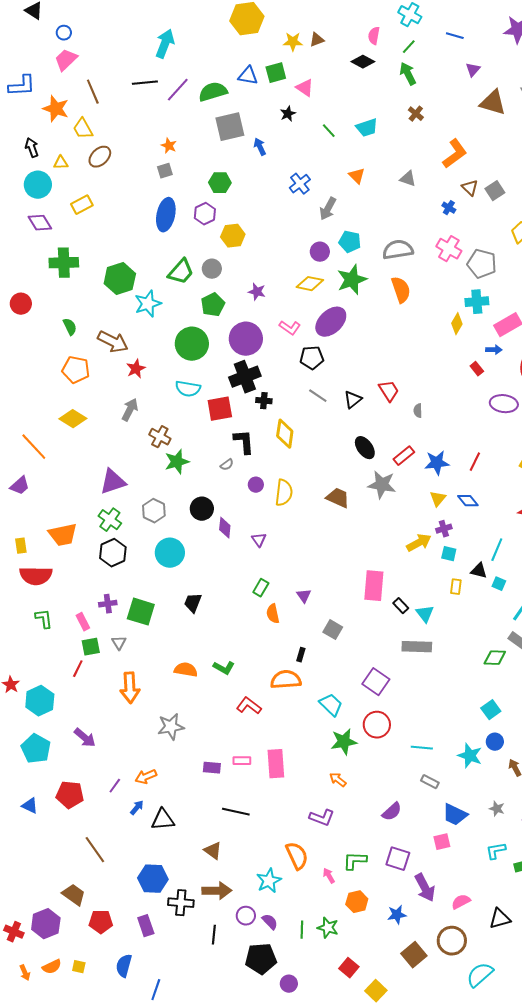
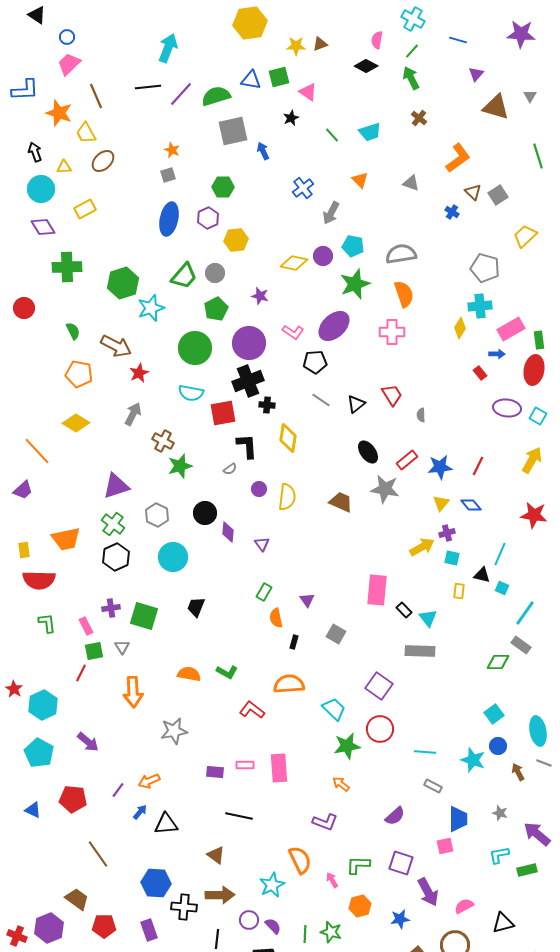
pink cross: (449, 249) -> (392, 332), moved, turned -30
yellow diamond: (310, 284) -> (294, 263), moved
black rectangle: (301, 655) -> (294, 642), moved
blue trapezoid: (455, 815) -> (458, 819), turned -116

